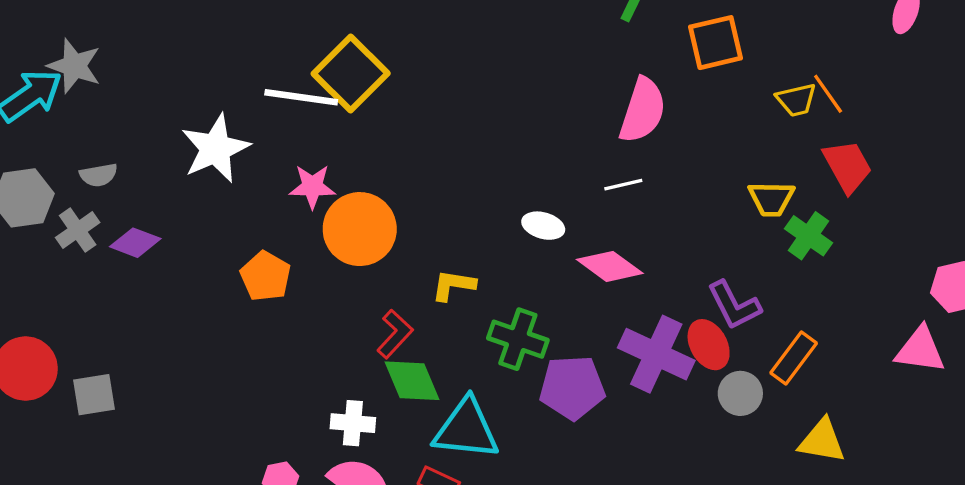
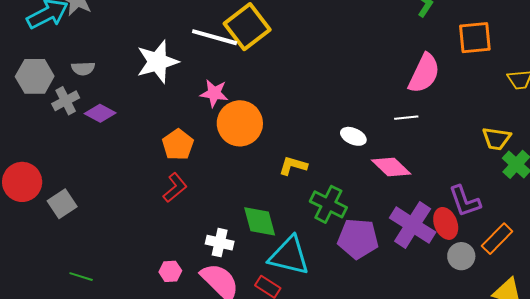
red L-shape: (395, 334) -> (175, 188), moved
gray square: (94, 395) -> (62, 204), turned -32

